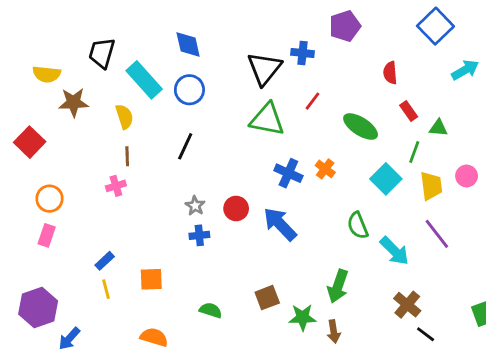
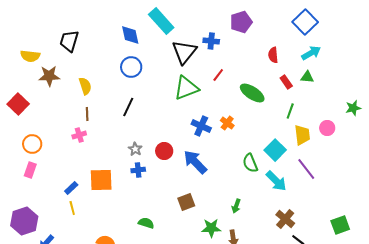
cyan arrow: (465, 70) -> (311, 53), moved
cyan rectangle: (144, 80) -> (161, 21), moved
green triangle: (267, 119) -> (186, 88), turned -32
green triangle: (438, 128) -> (307, 77), moved
cyan square: (386, 179) -> (275, 150), moved
orange square: (151, 279) -> (101, 180), moved, size x1.4
green arrow: (338, 286) -> (236, 206), size x0.6
brown square: (267, 298) -> (186, 202), moved

